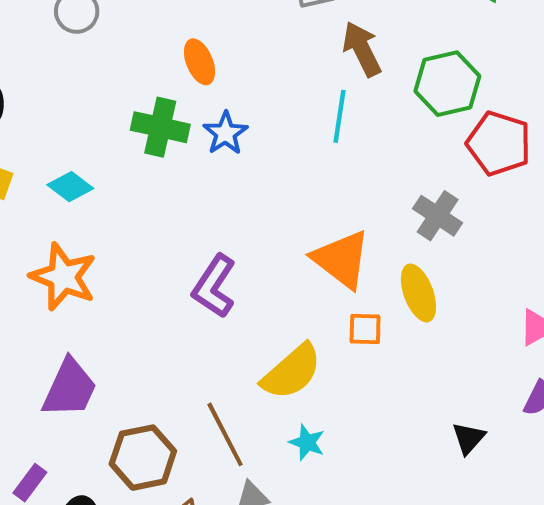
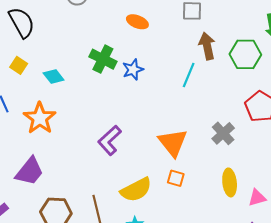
orange ellipse: (199, 62) -> (137, 22), moved, turned -60
green hexagon: (447, 84) -> (245, 54), moved
yellow ellipse: (418, 293) -> (230, 182), moved

